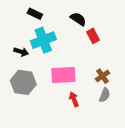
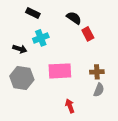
cyan cross: (43, 40) -> (41, 38), size x0.7
brown cross: (102, 76) -> (97, 72), turned 32
red arrow: (74, 99) -> (70, 106), moved

